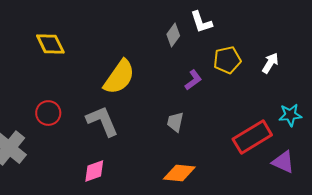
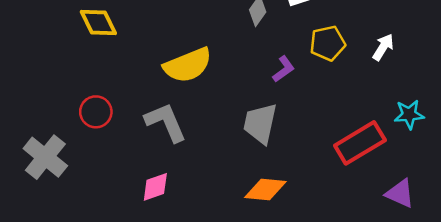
yellow semicircle: (119, 77) -> (188, 65), turned 33
gray trapezoid: (175, 122) -> (260, 123), size x1.6
purple triangle: (283, 162) -> (400, 193), moved

